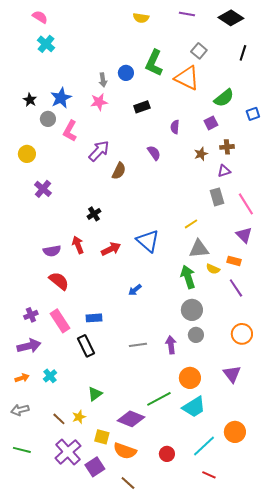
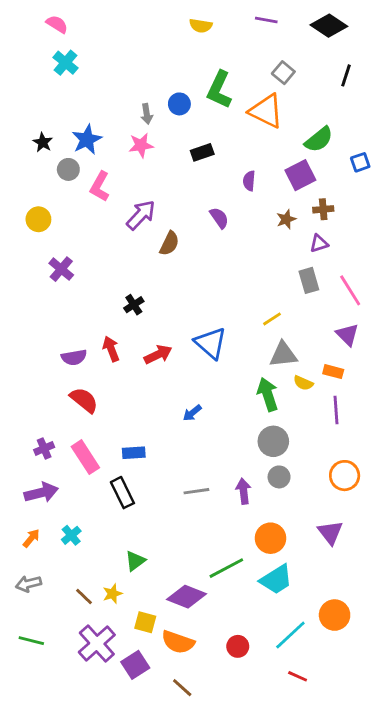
purple square: (211, 123) -> (300, 175), size x1.5
purple line: (236, 288) -> (336, 410), turned 30
orange arrow: (22, 378) -> (31, 538), turned -32

